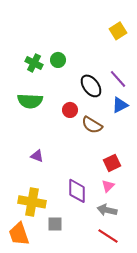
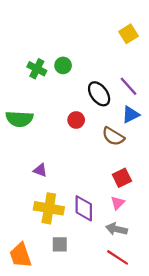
green semicircle: (30, 101) -> (19, 119), moved
brown semicircle: (92, 125) -> (113, 136), moved
yellow cross: (32, 202) -> (49, 208), moved

